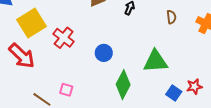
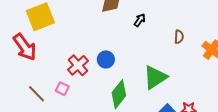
red cross: (64, 38) -> (78, 65), moved
green triangle: (155, 61) -> (155, 77), turned -40

